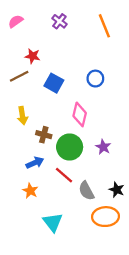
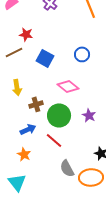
pink diamond: (80, 114) -> (68, 86), turned -65
brown cross: (44, 135) -> (36, 104), turned -32
gray semicircle: (86, 191) -> (67, 168), moved
cyan triangle: (53, 222) -> (17, 182), moved

